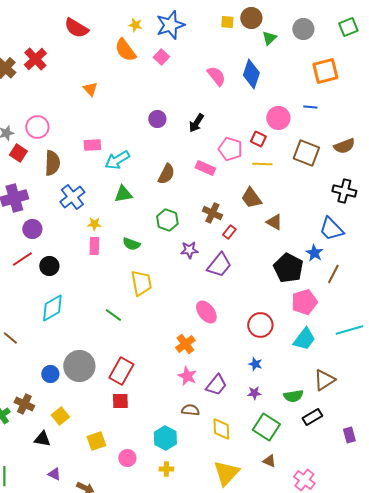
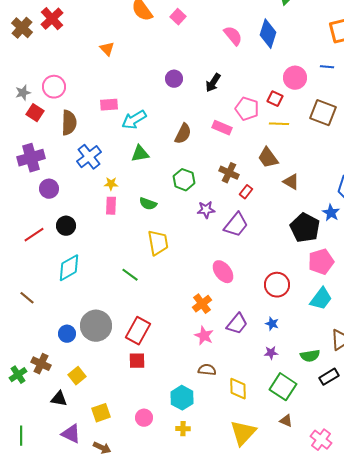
red line: (22, 259) -> (34, 235), moved
purple trapezoid: (216, 385) -> (237, 324), moved
yellow square: (96, 441) -> (101, 413), moved
purple triangle: (54, 474) -> (71, 434), size x1.5

